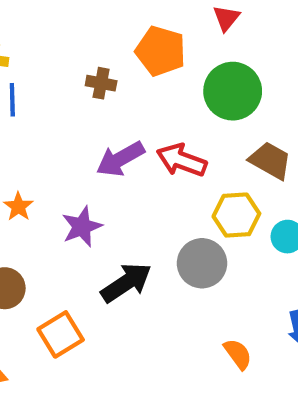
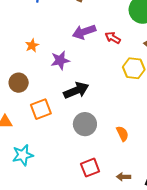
red arrow: (182, 160) -> (113, 38), size x0.7
gray circle: (202, 263) -> (85, 124), moved

